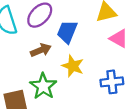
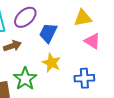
brown arrow: (41, 50) -> (12, 46), moved

